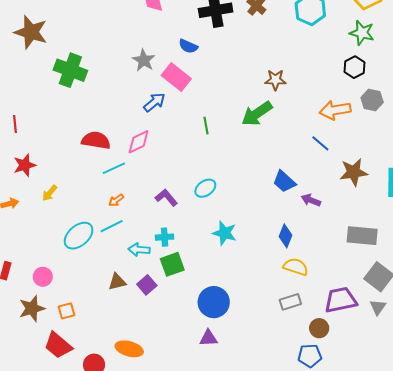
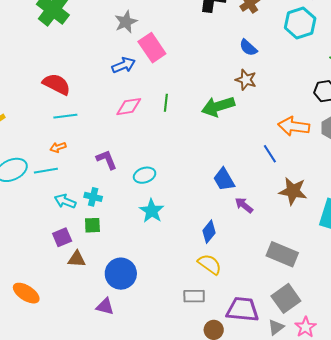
blue semicircle: (188, 46) -> (248, 48), moved
pink diamond: (139, 142) -> (129, 107), moved
cyan ellipse: (205, 188) -> (145, 175), moved
green square: (172, 264) -> (92, 225), size x0.7
brown triangle: (117, 282) -> (77, 259), moved

